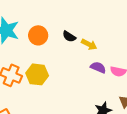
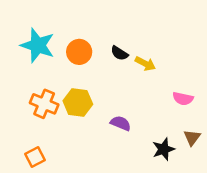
purple semicircle: (98, 67) -> (121, 123), moved

